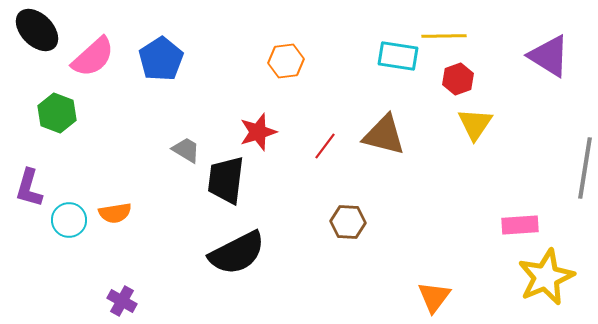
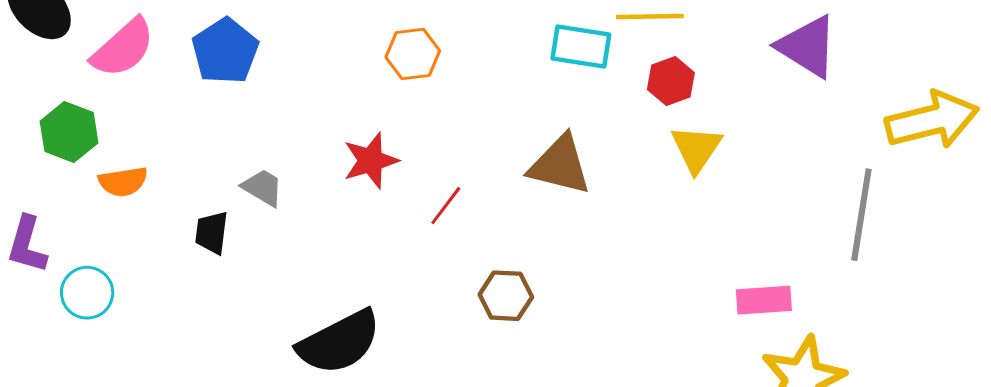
red line: (325, 146) -> (446, 206), moved
black trapezoid: (226, 180) -> (212, 233), moved, size x0.6
orange semicircle: (115, 213) -> (123, 182), moved

